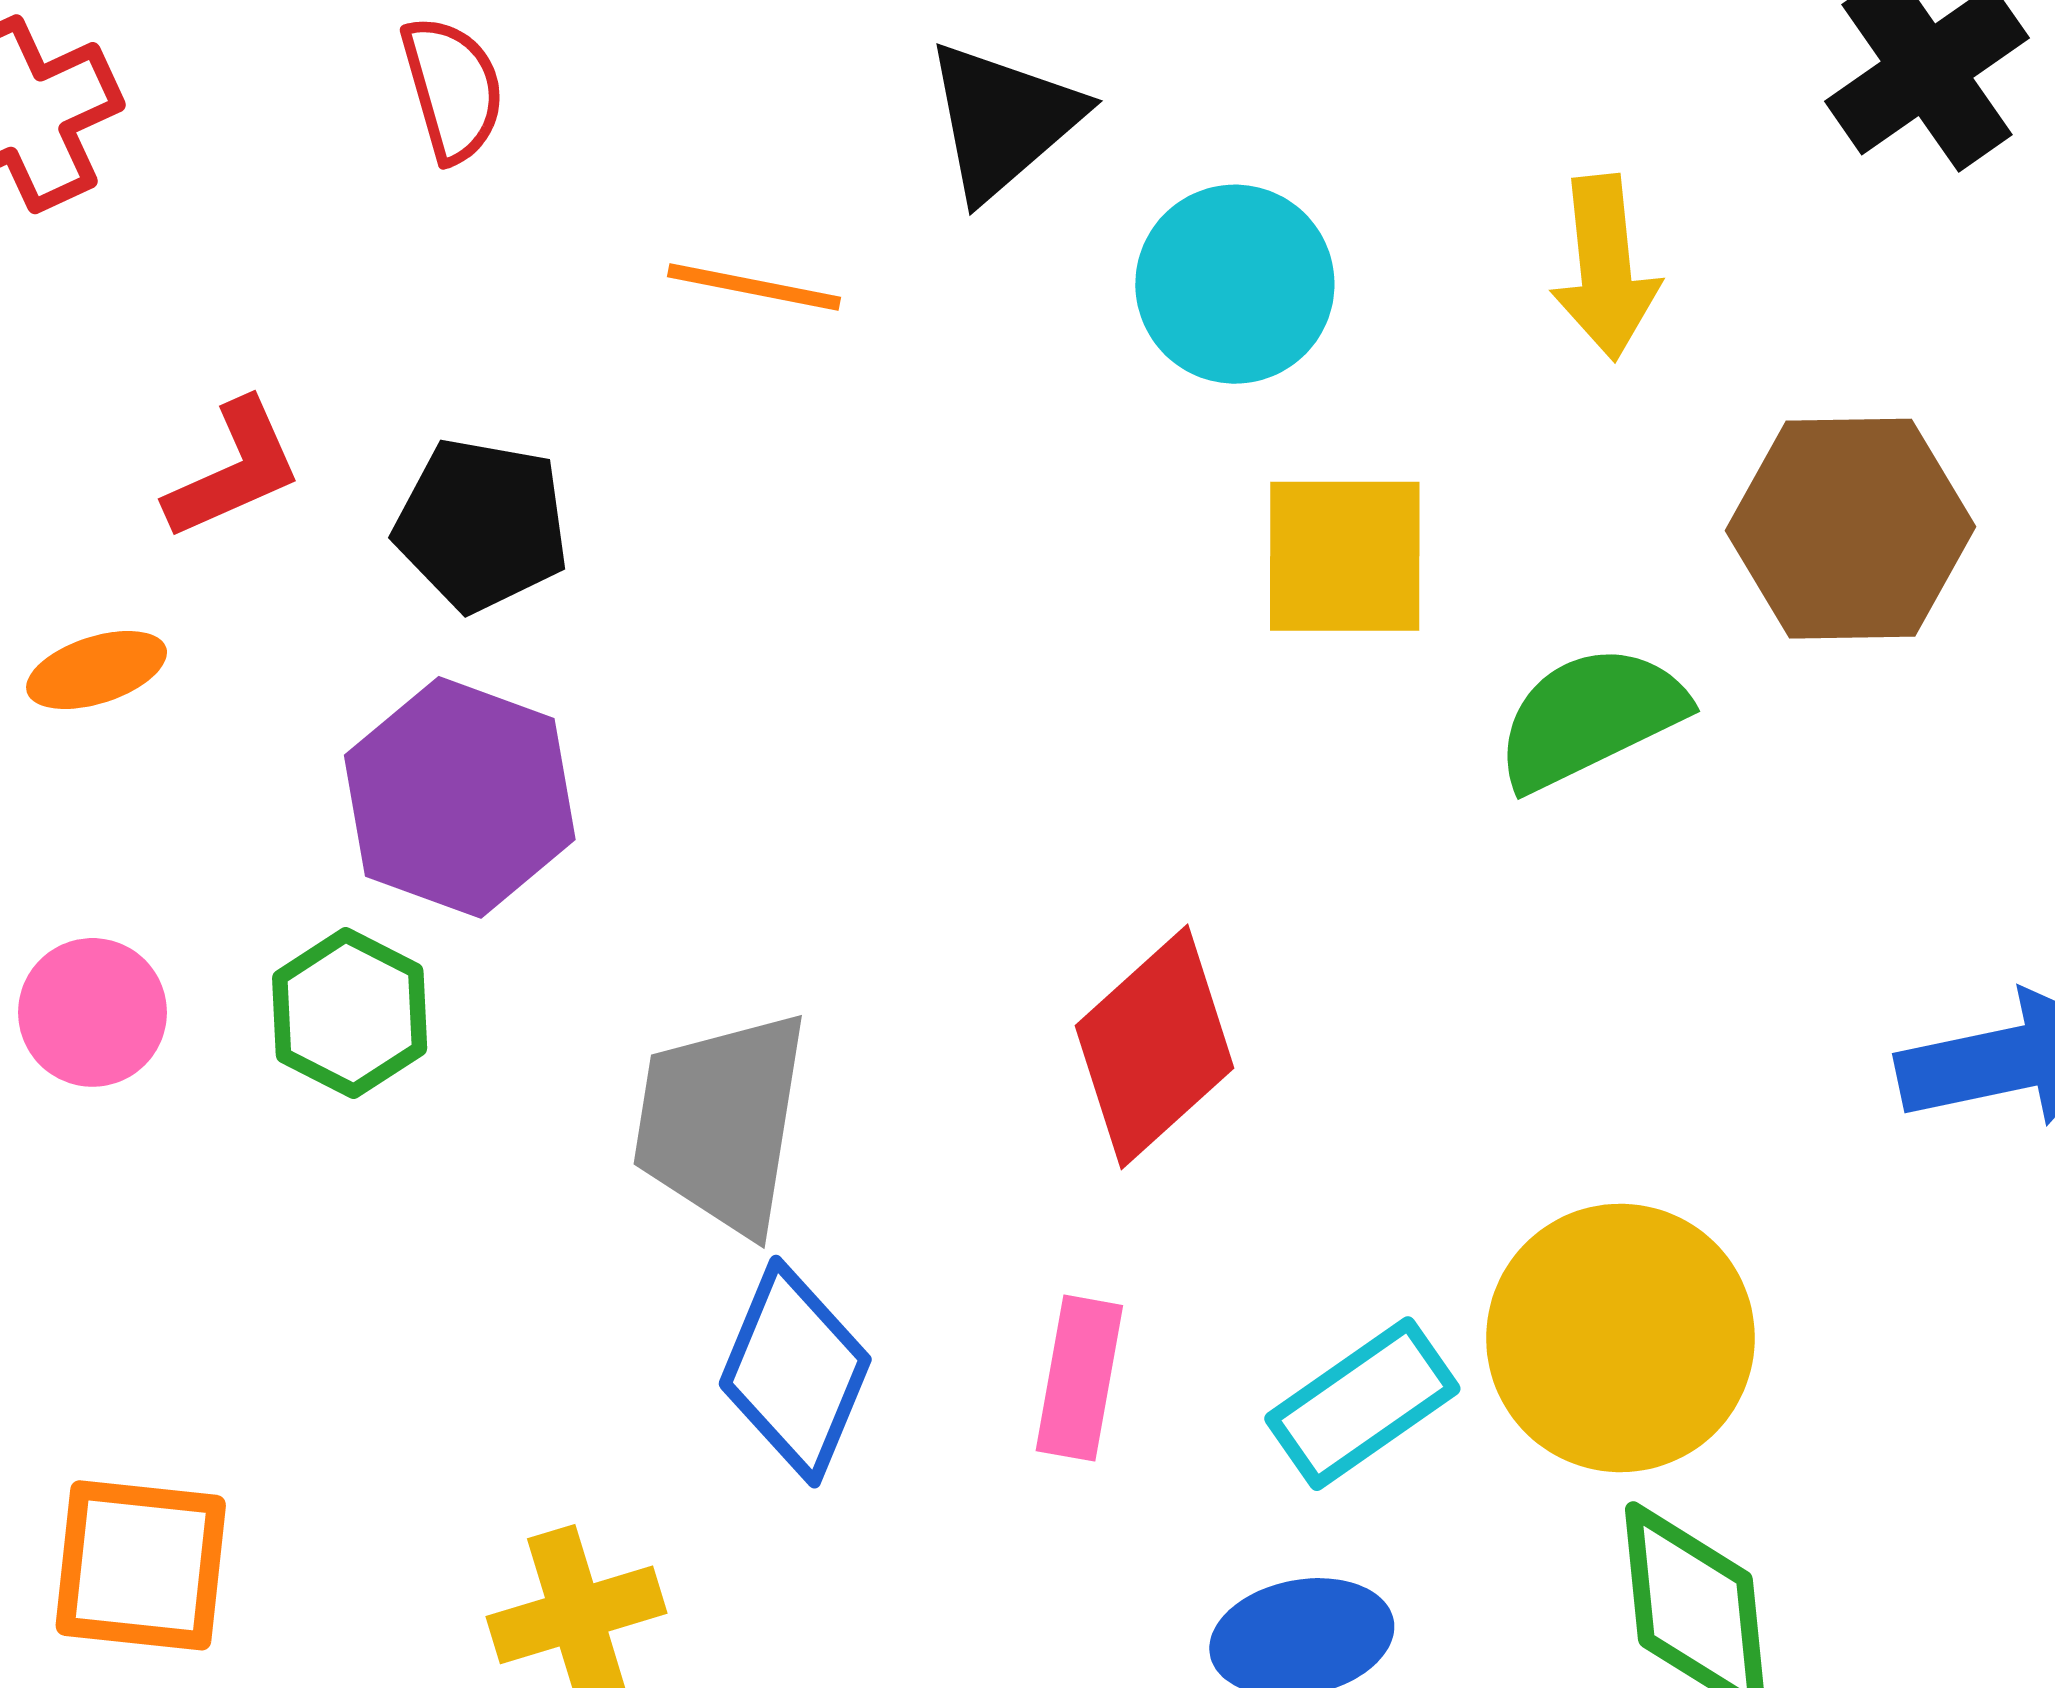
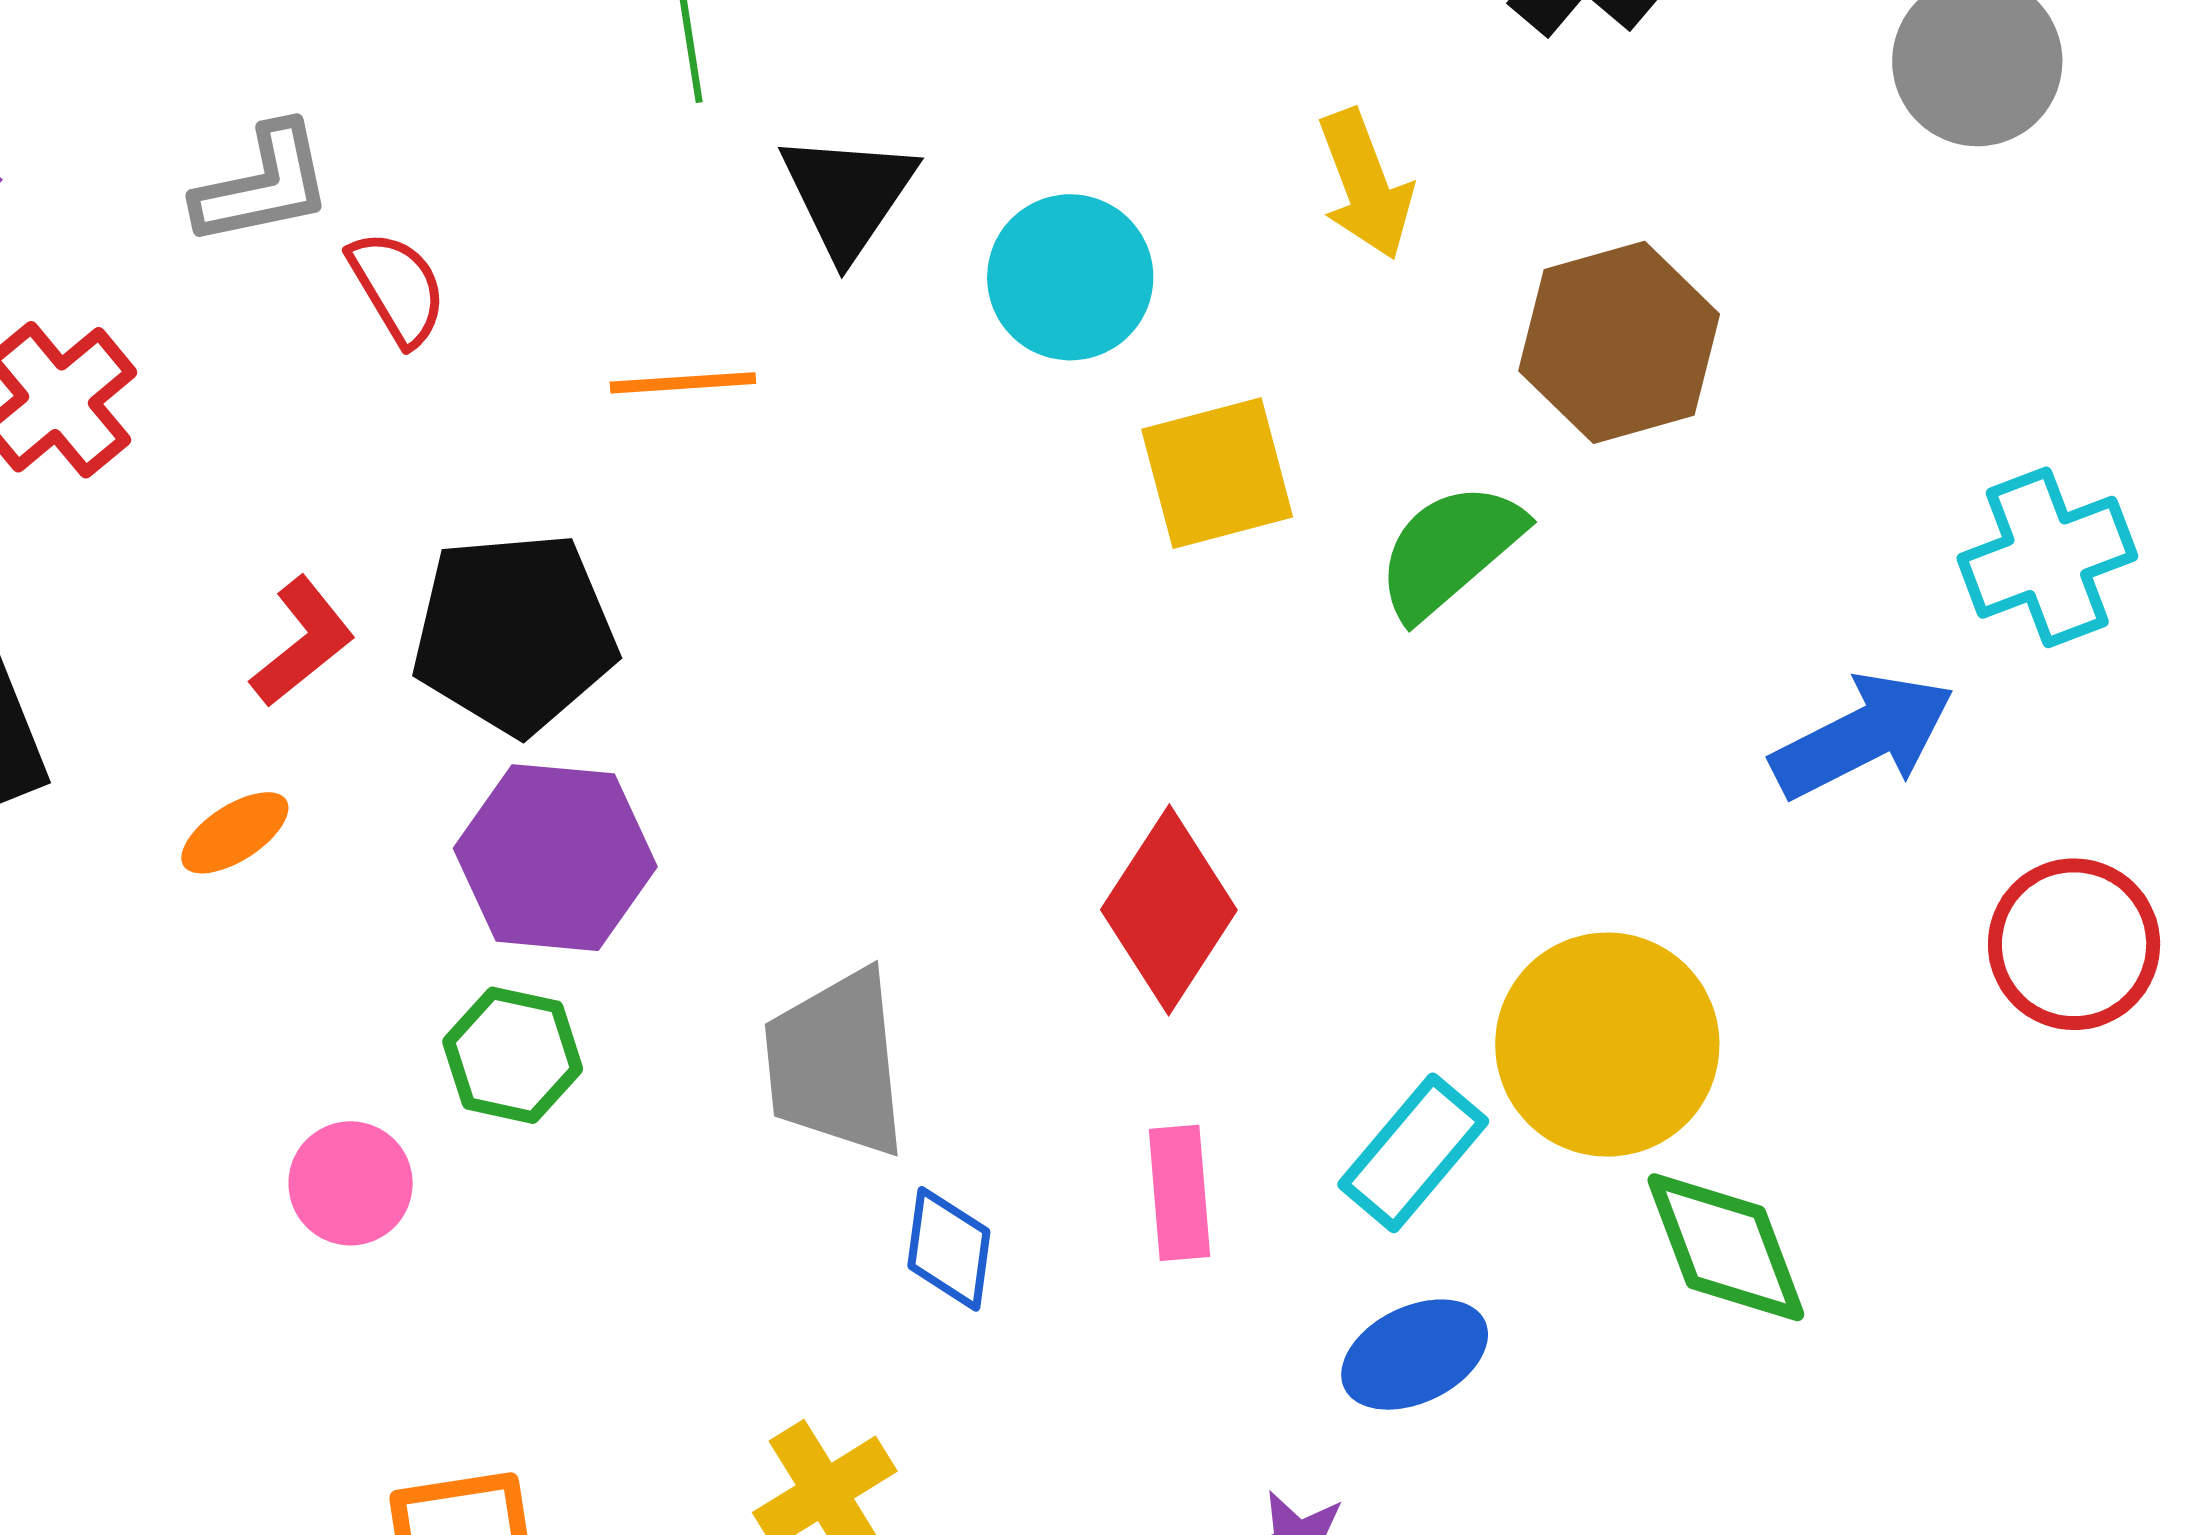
black pentagon: (482, 525) -> (514, 633), size x1.4
pink circle: (93, 1012) -> (351, 1183), moved
blue diamond: (795, 1372) -> (949, 1249), size x0.7

